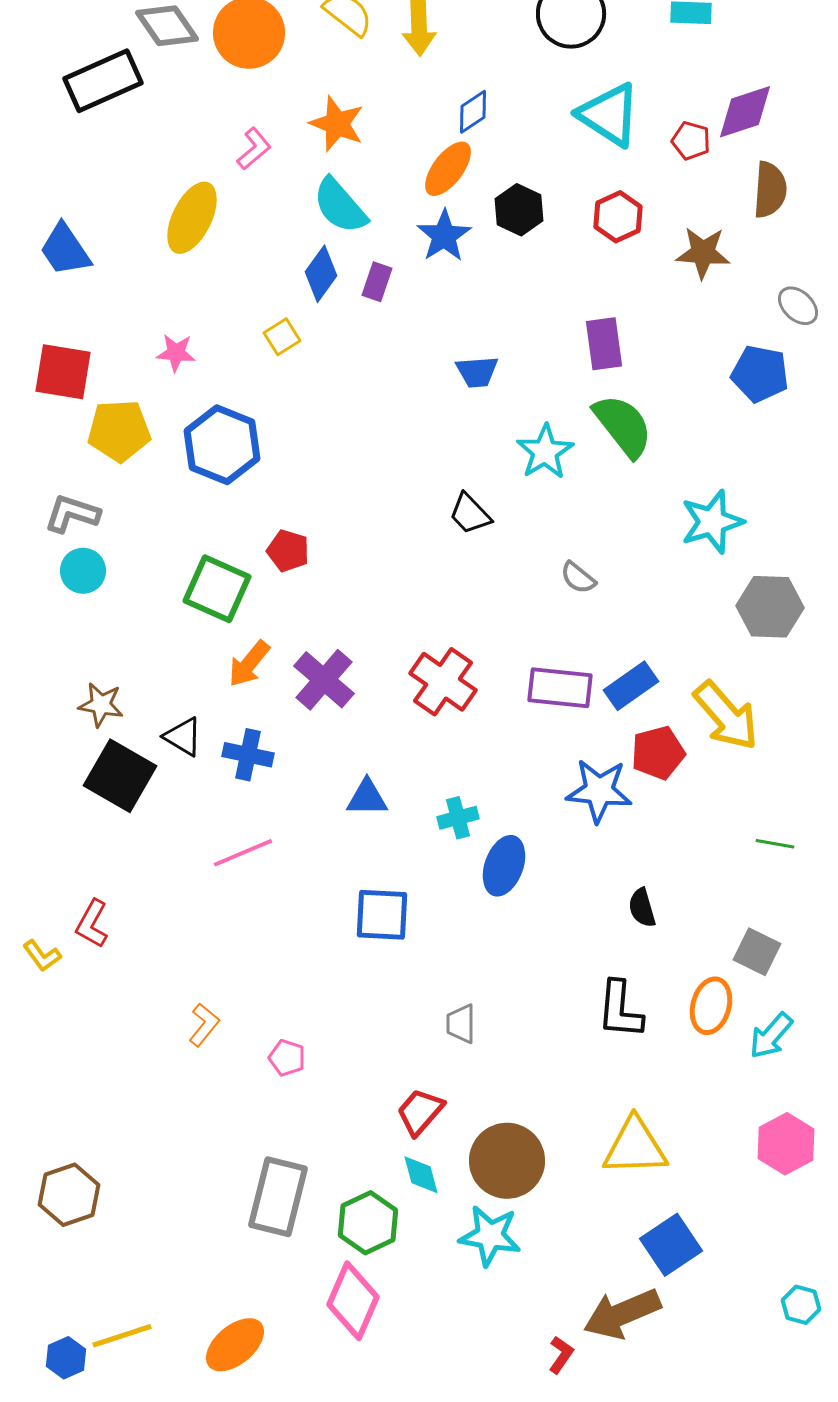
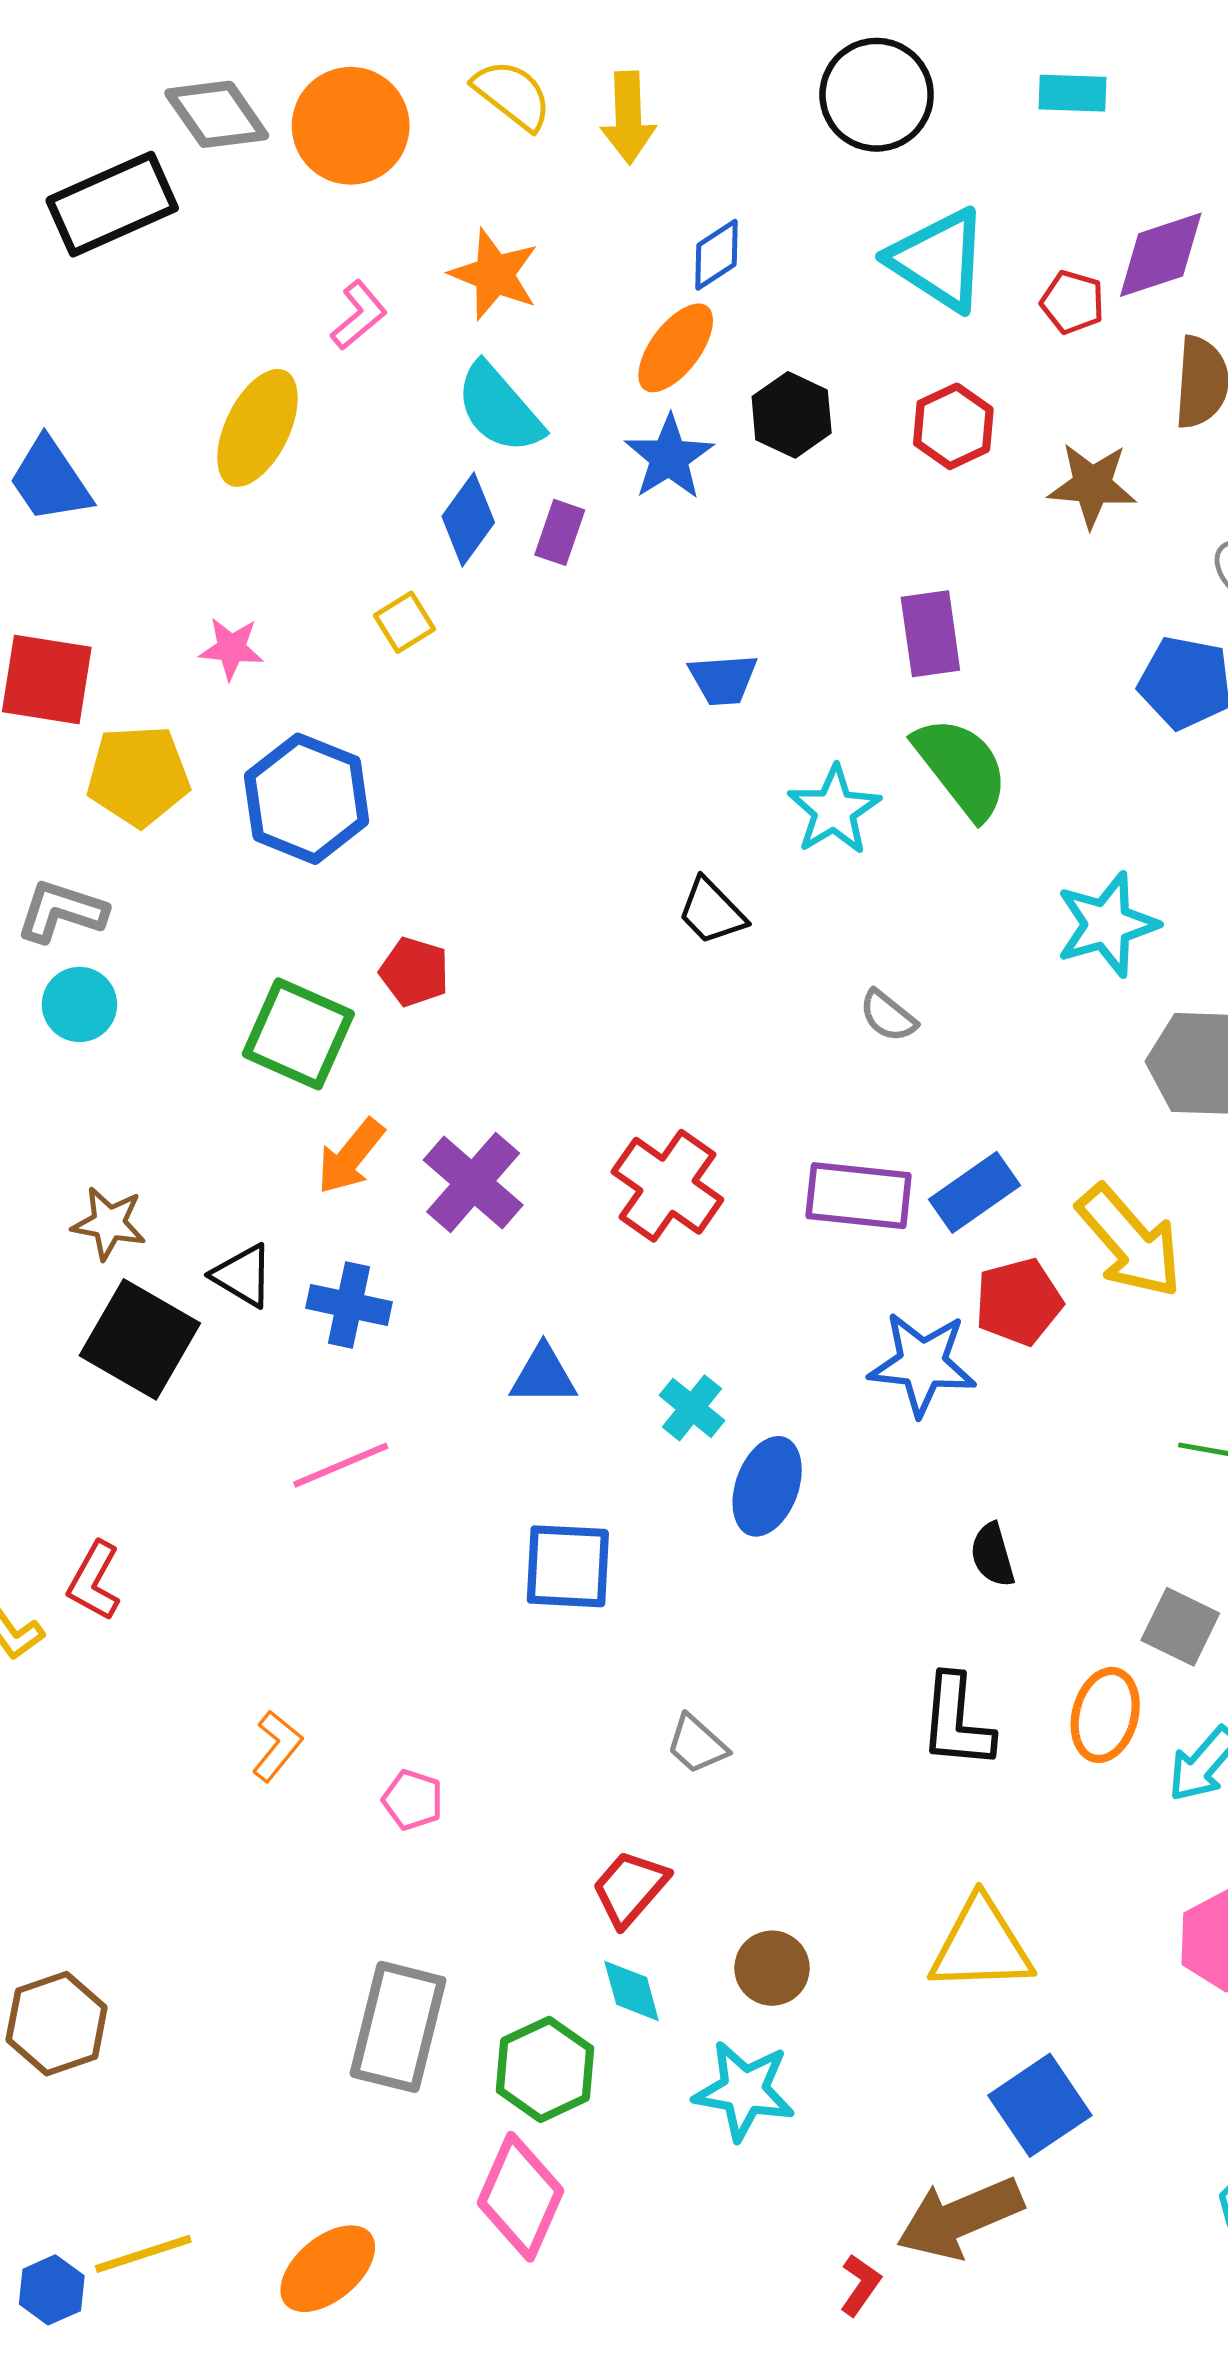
cyan cross: (458, 818) -> (692, 1408), turned -36
gray trapezoid: (461, 1024) -> (697, 1744), turned -48
brown circle: (507, 1161) -> (772, 1968), size x0.6

